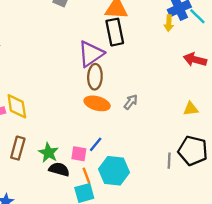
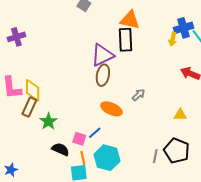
gray arrow: (131, 102) -> (139, 95), moved
orange ellipse: (97, 103) -> (111, 109), moved
brown rectangle: (18, 148) -> (29, 107), moved
green star: (48, 153) -> (48, 121), moved

